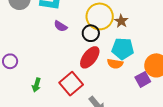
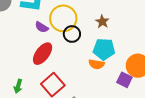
yellow circle: (100, 16) -> (63, 18), moved
red ellipse: (90, 57) -> (43, 54), moved
purple square: (143, 79) -> (124, 80), turned -35

